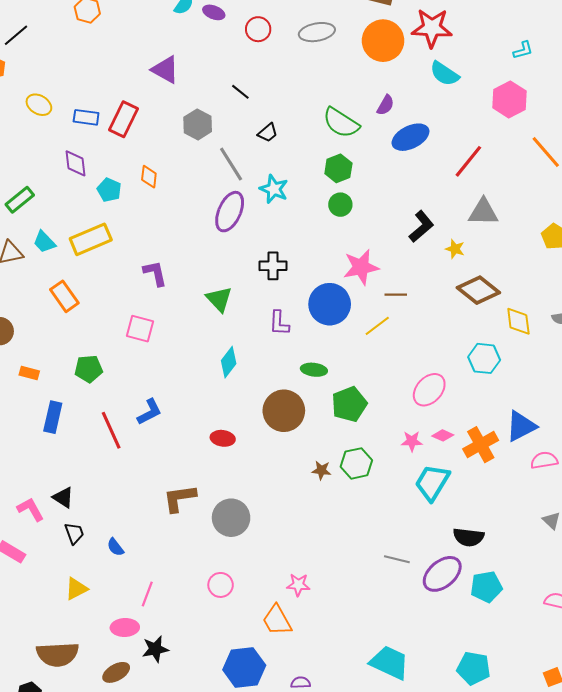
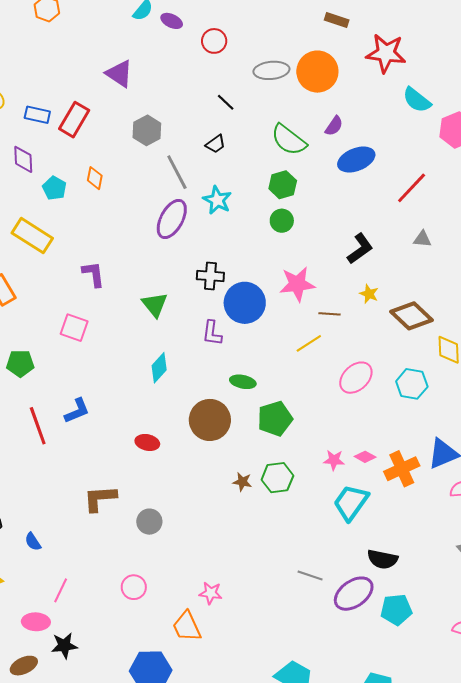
gray ellipse: (317, 32) -> (271, 70), moved
orange circle: (383, 41) -> (317, 72), moved
cyan semicircle: (444, 74) -> (417, 100), moved
black line: (240, 92) -> (226, 102), moved
gray triangle: (483, 212) -> (422, 239), size x0.6
yellow rectangle: (91, 239) -> (32, 236), turned 51
yellow star: (455, 249) -> (369, 294), moved
blue circle: (330, 304) -> (245, 303), moved
pink ellipse: (429, 390) -> (356, 378), moved
gray circle: (231, 518) -> (149, 522), size x0.7

